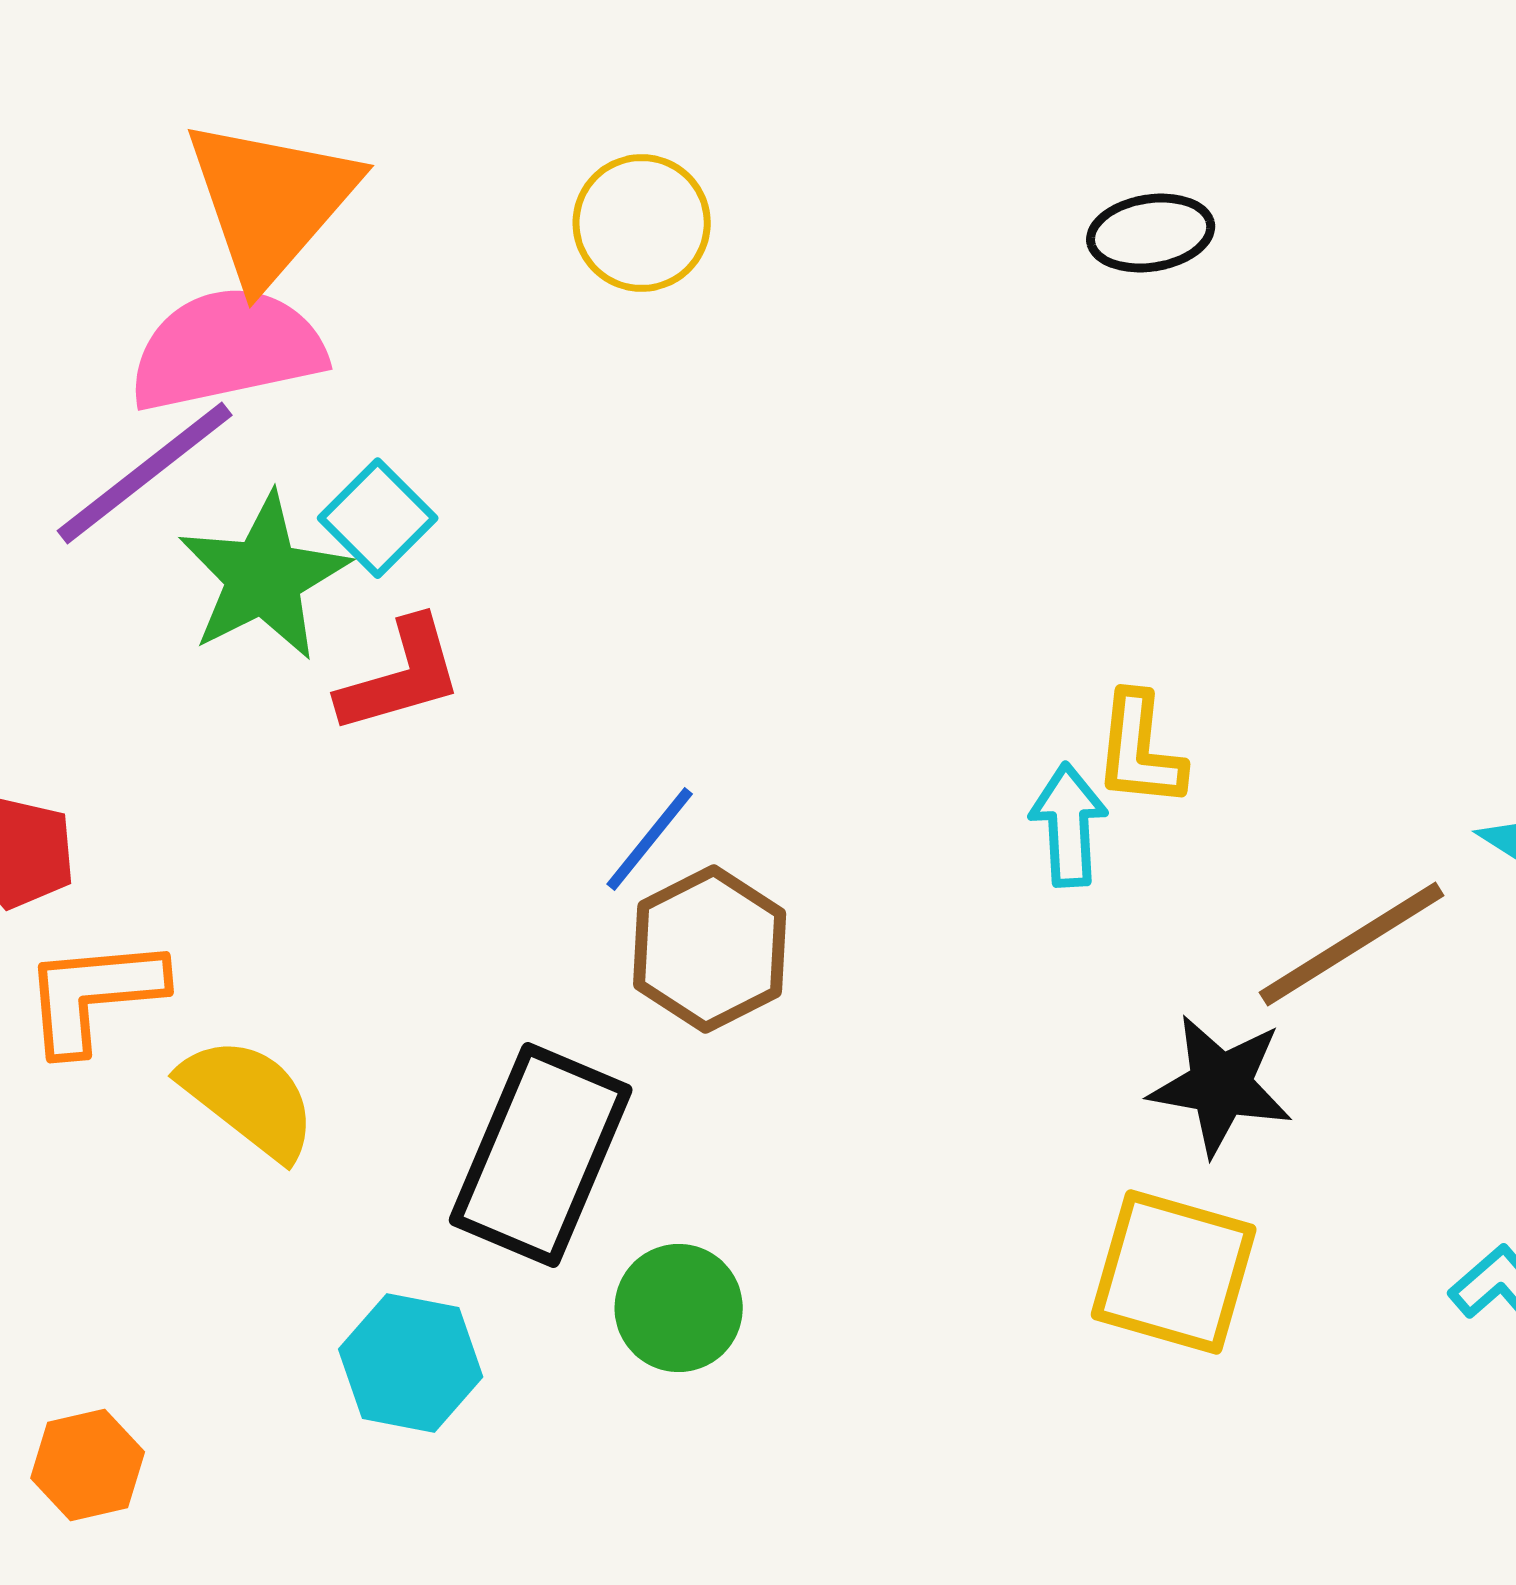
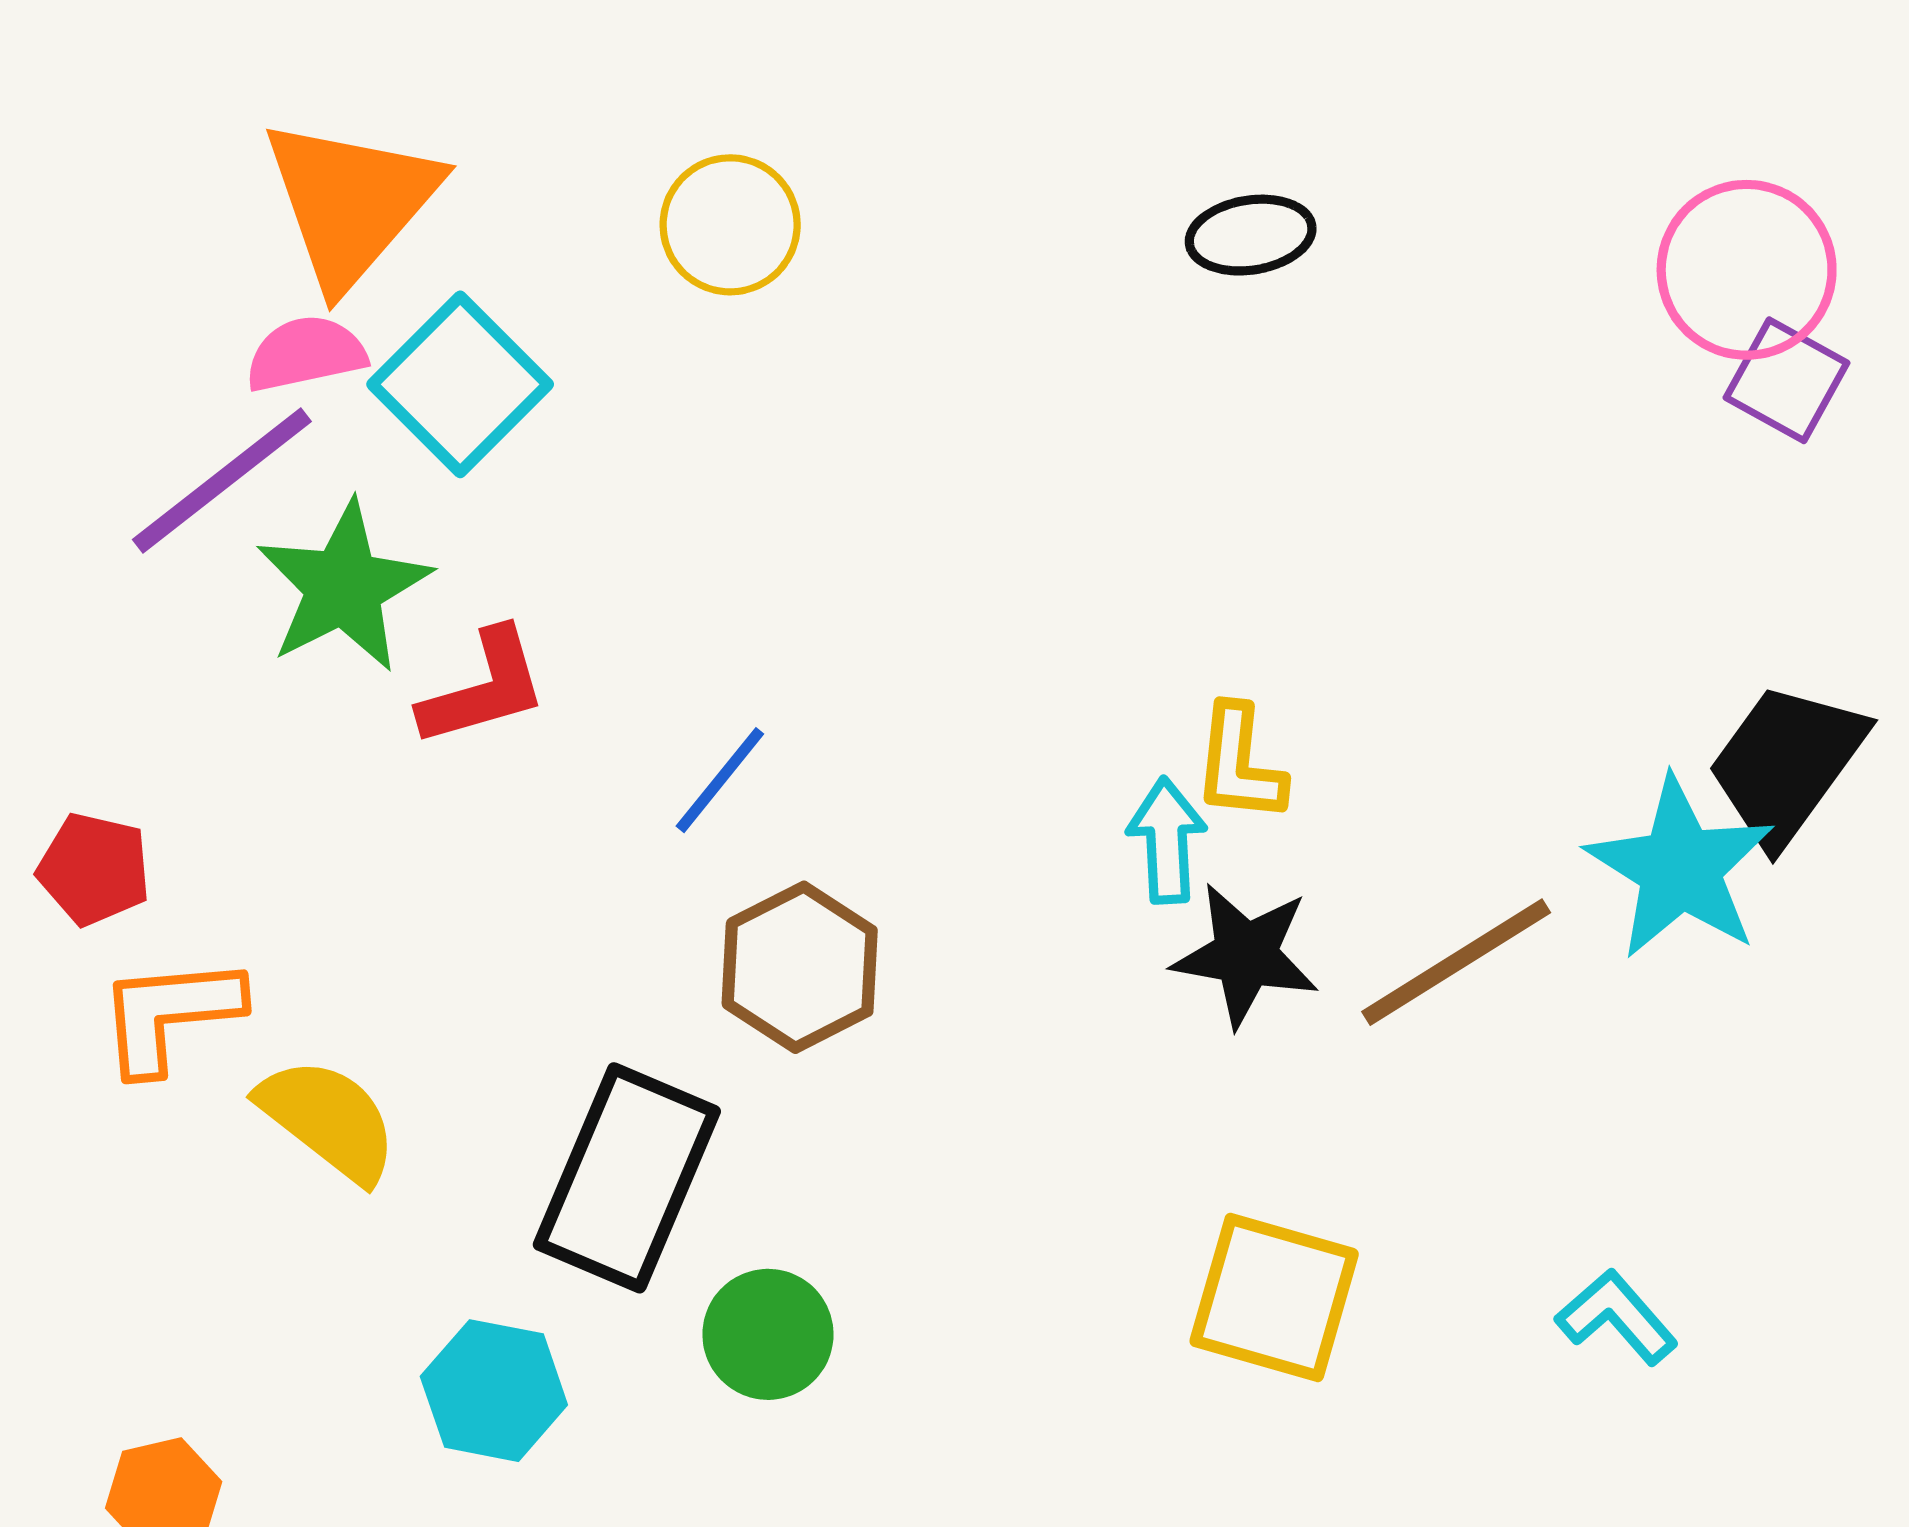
pink semicircle: (227, 349) -> (306, 354), size x0.6
cyan square: (378, 518) -> (460, 384), moved, size x1.5
blue line: (650, 839) -> (720, 780), moved
black star: (1221, 1085) -> (1246, 955), moved

